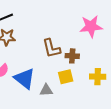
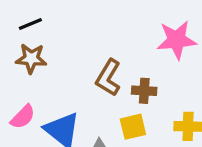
brown L-shape: (51, 48) -> (108, 78), turned 45

